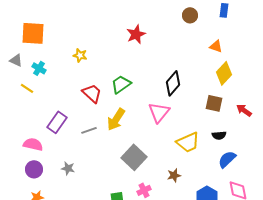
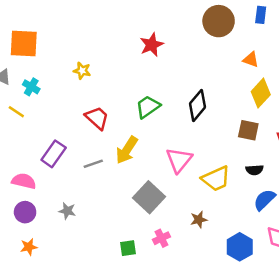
brown circle: (190, 15) -> (219, 21), size x1.6
green trapezoid: (121, 84) -> (148, 107), moved
pink triangle: (159, 112) -> (179, 160), moved

